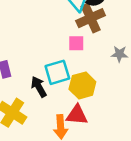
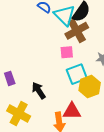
cyan square: (57, 72) -> (77, 74), moved
yellow hexagon: (82, 85) -> (90, 87), moved

